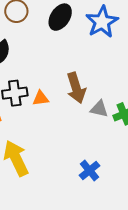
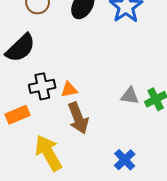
brown arrow: (76, 88) -> (78, 118), moved

